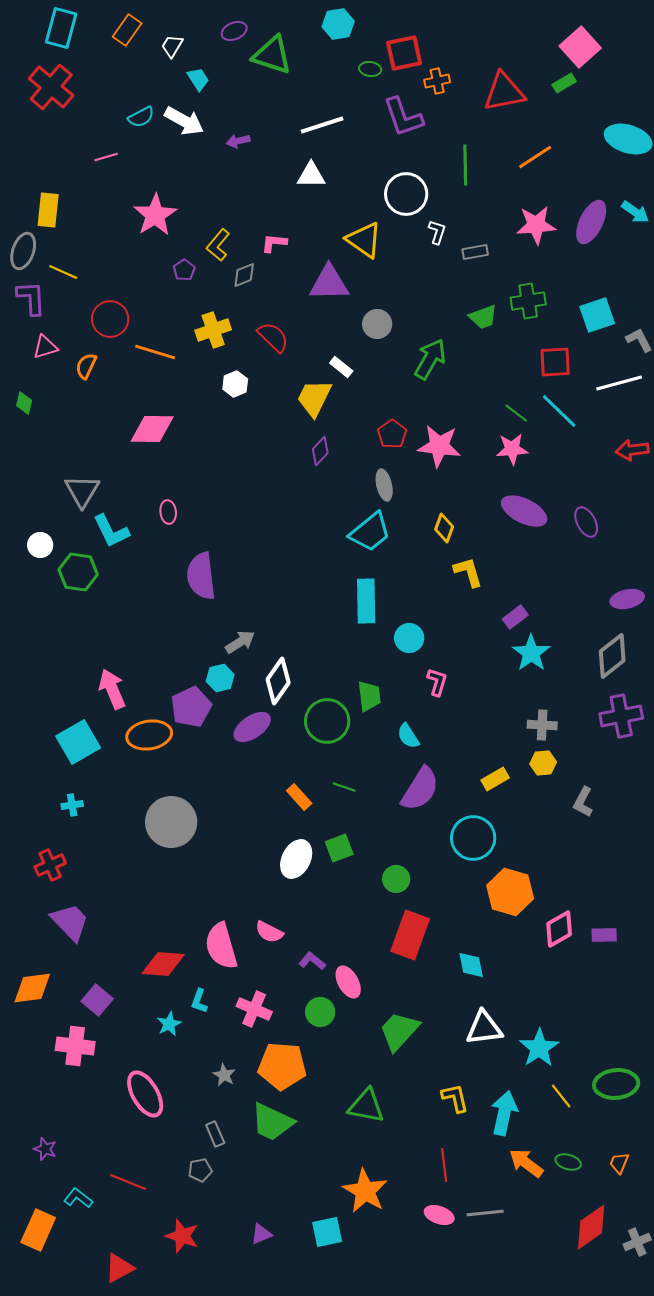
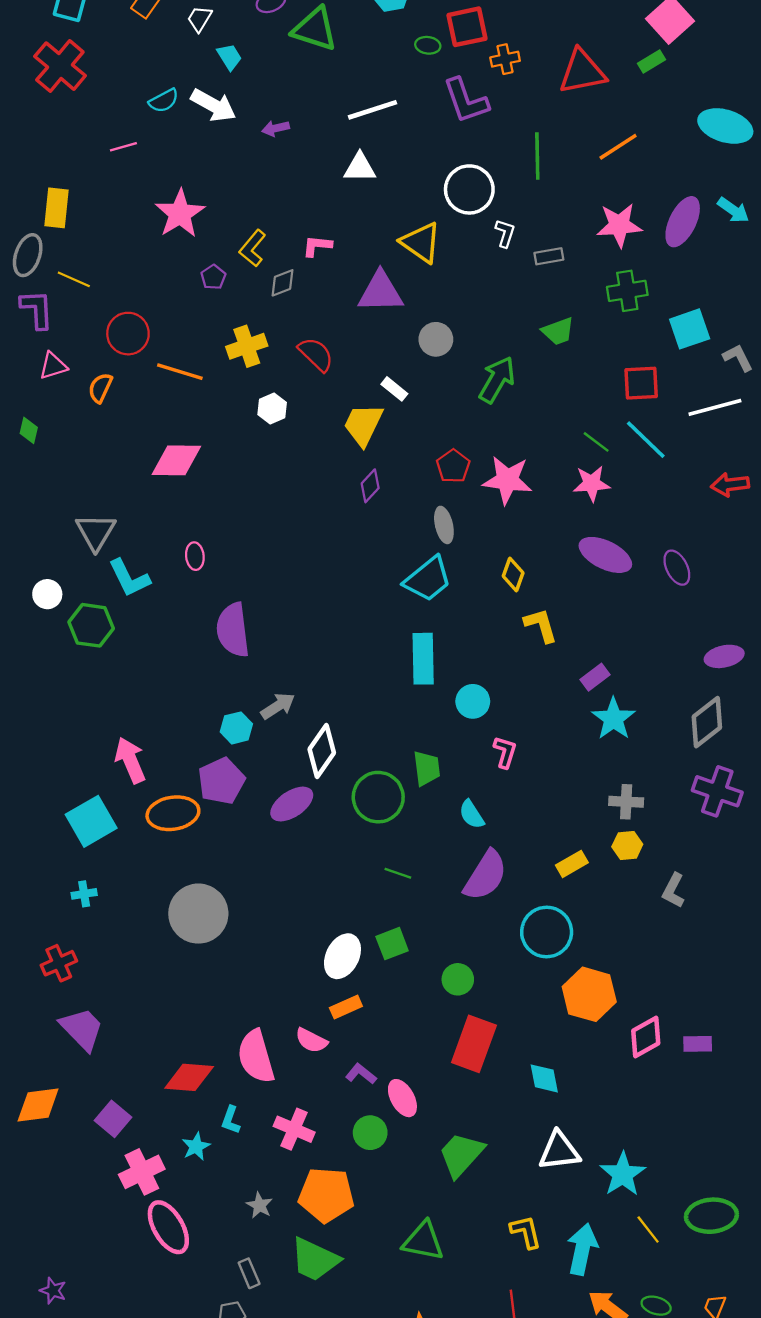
green cross: (528, 301) -> (627, 291), moved
cyan hexagon: (220, 678) -> (236, 728), moved
purple cross: (621, 716) -> (717, 791), turned 30
orange rectangle: (299, 797) -> (346, 1007), moved, turned -72
pink cross: (75, 1046) -> (142, 1172), moved, turned -33

